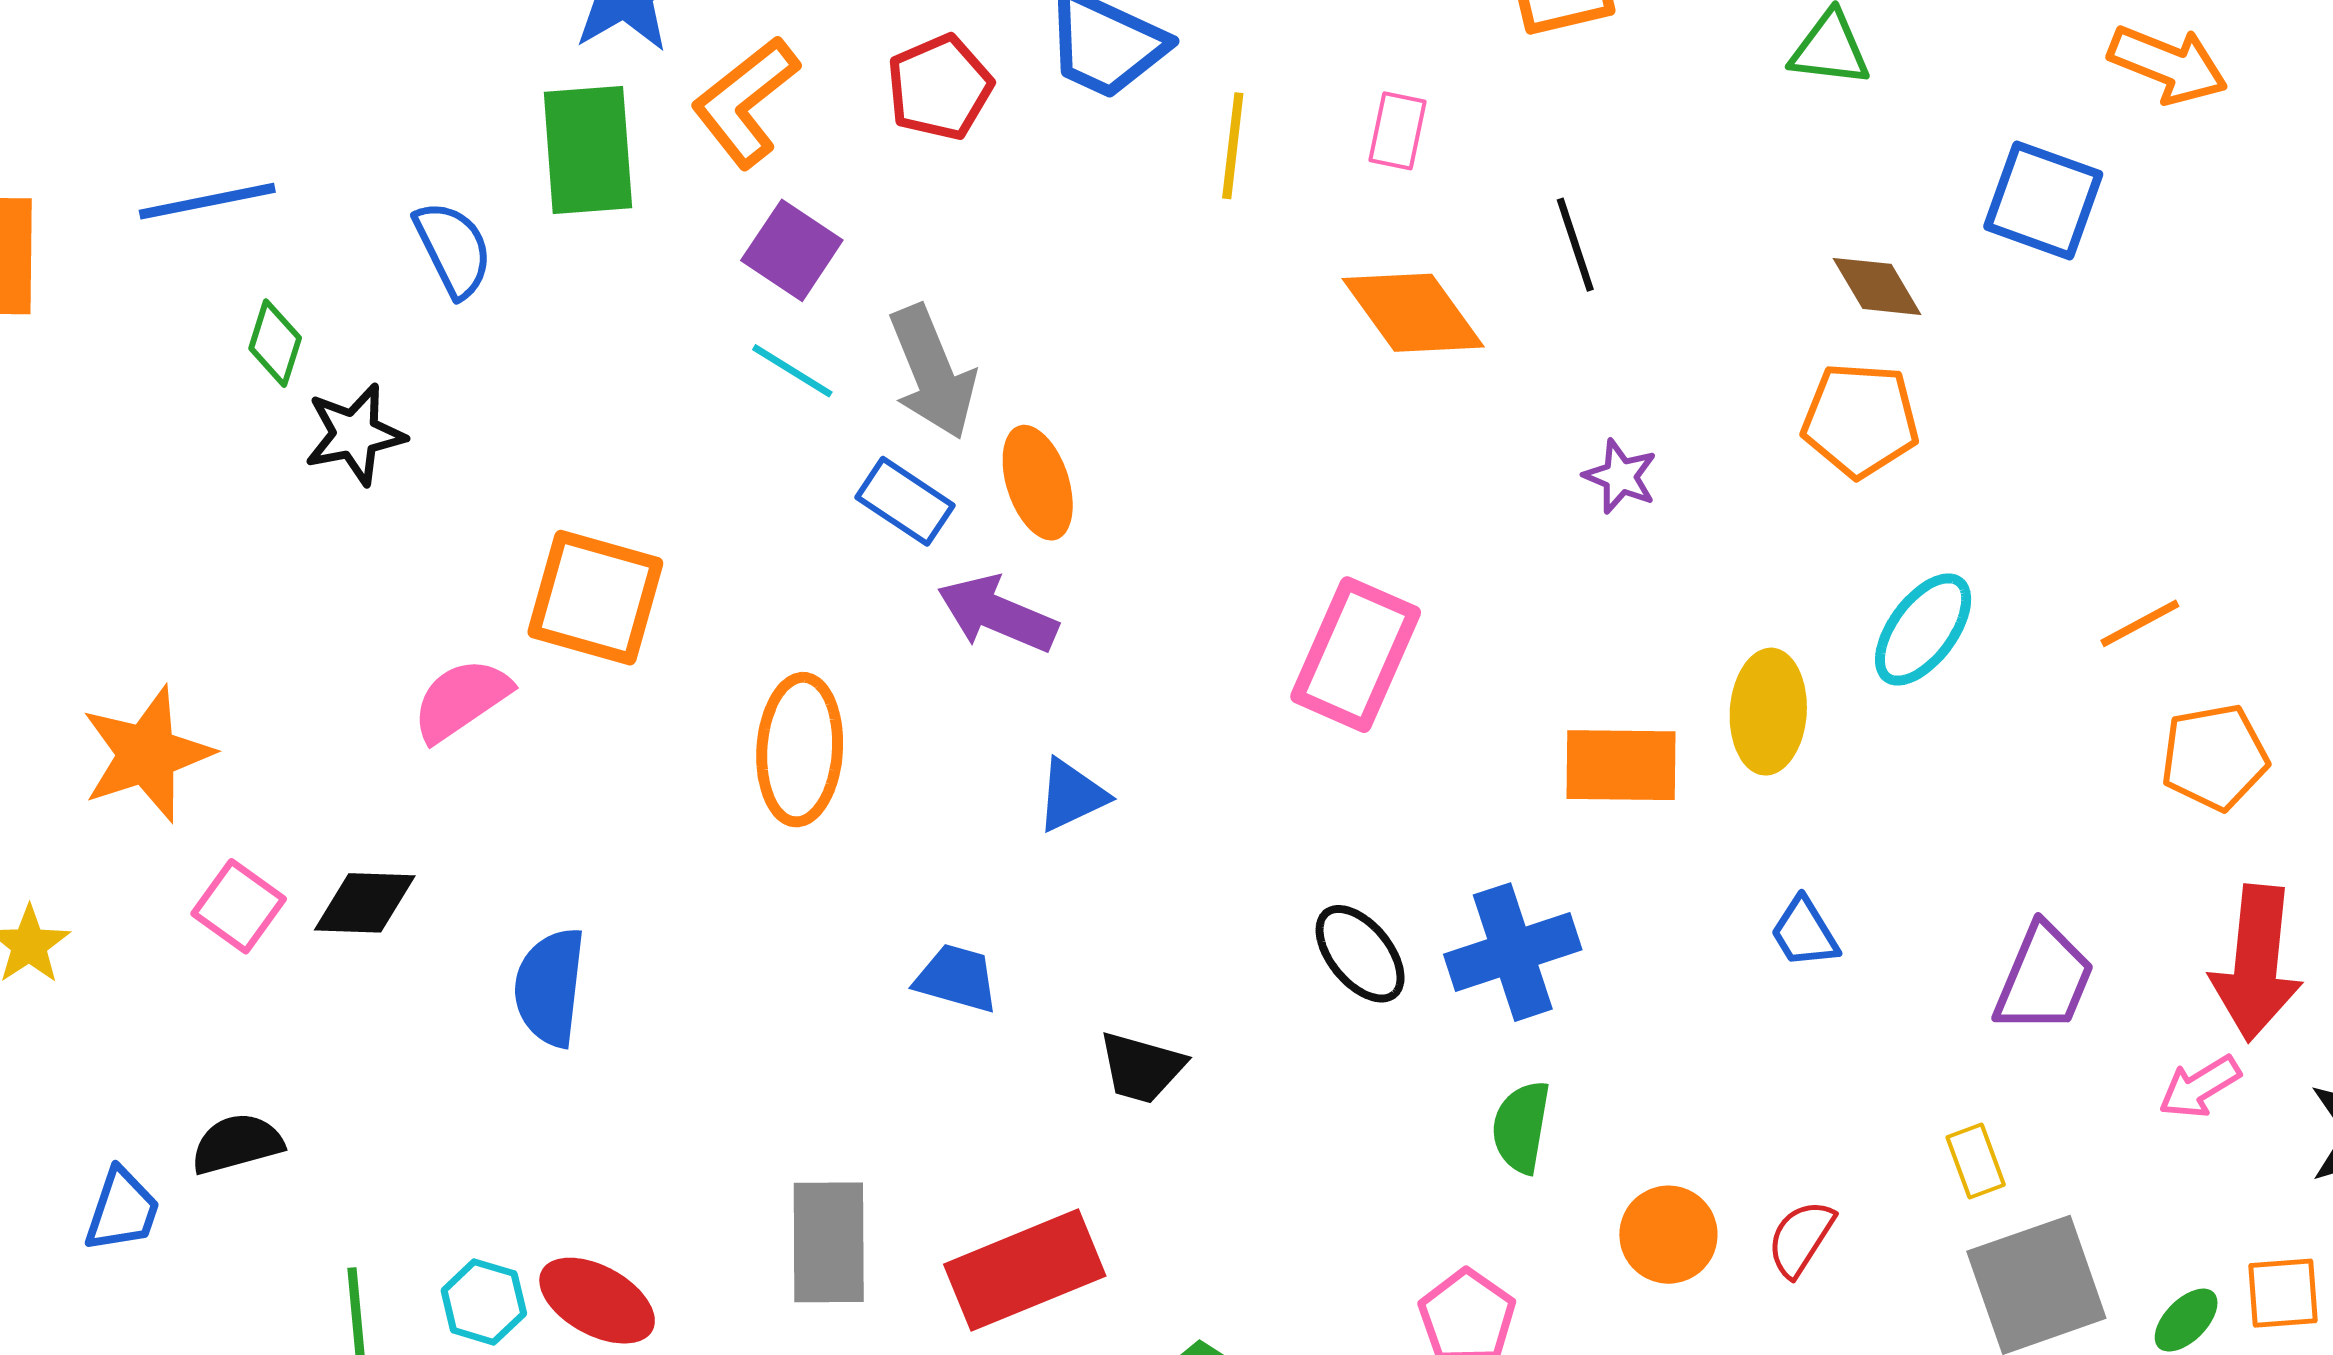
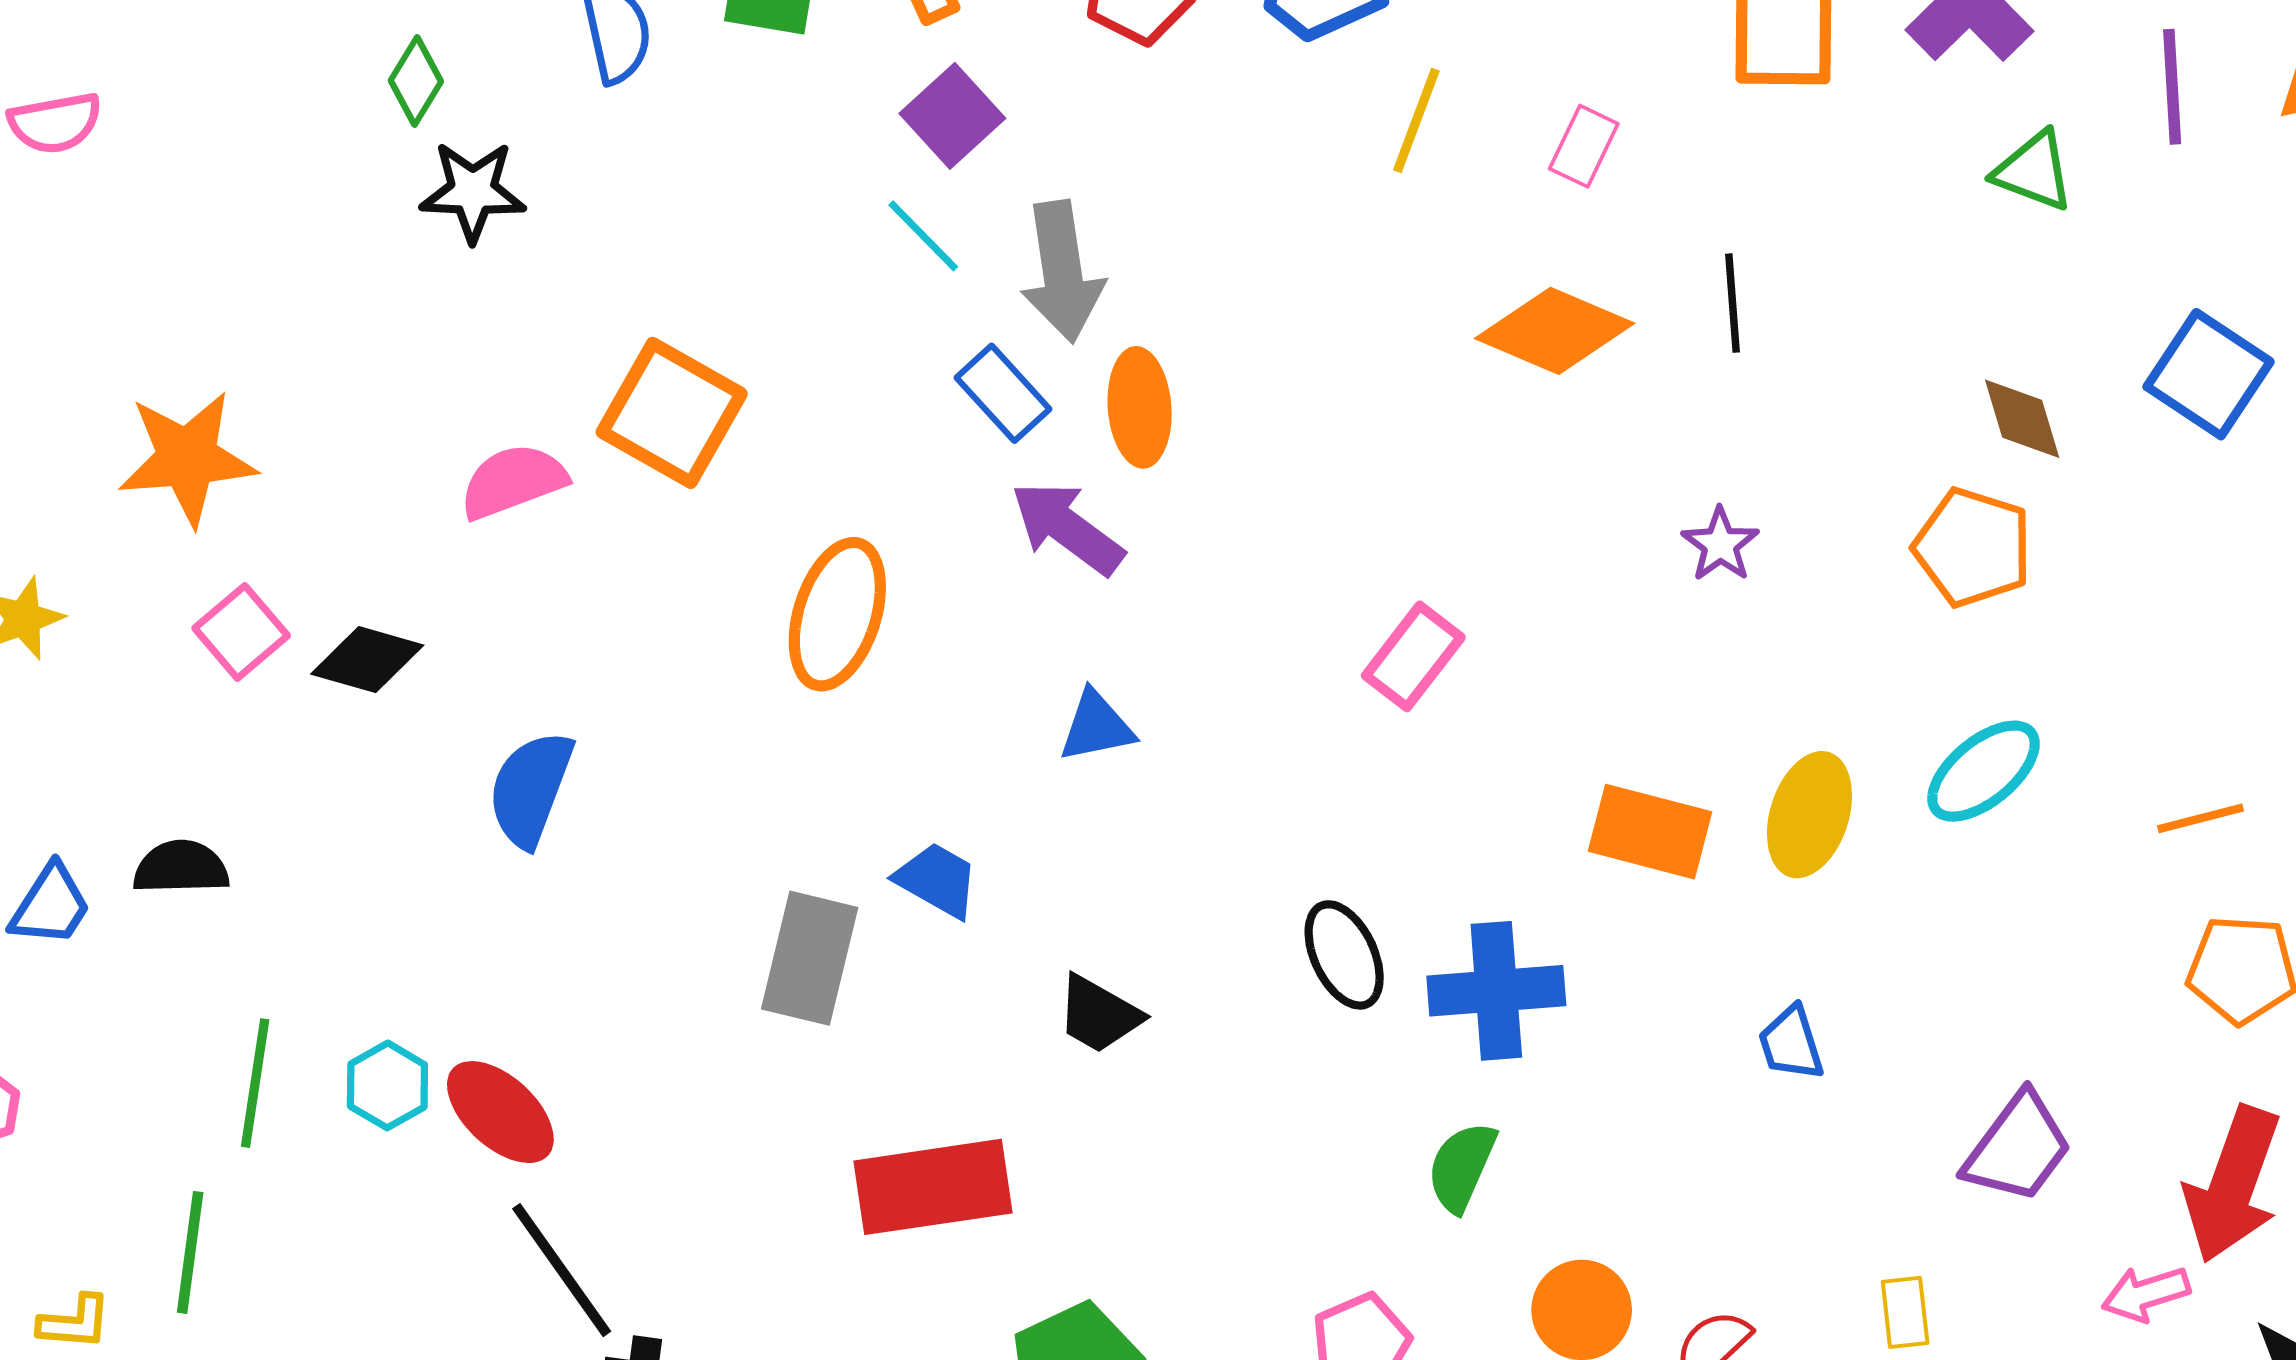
orange diamond: (1413, 313) -> (1555, 331), turned -45
pink rectangle: (1356, 655) -> (1413, 656), size x0.7
gray rectangle: (829, 1242) -> (810, 958), moved

